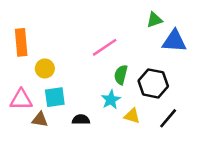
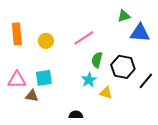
yellow circle: (45, 68) -> (46, 41), moved
black line: (168, 118) -> (146, 81), moved
black semicircle: (81, 120) -> (76, 115), moved

